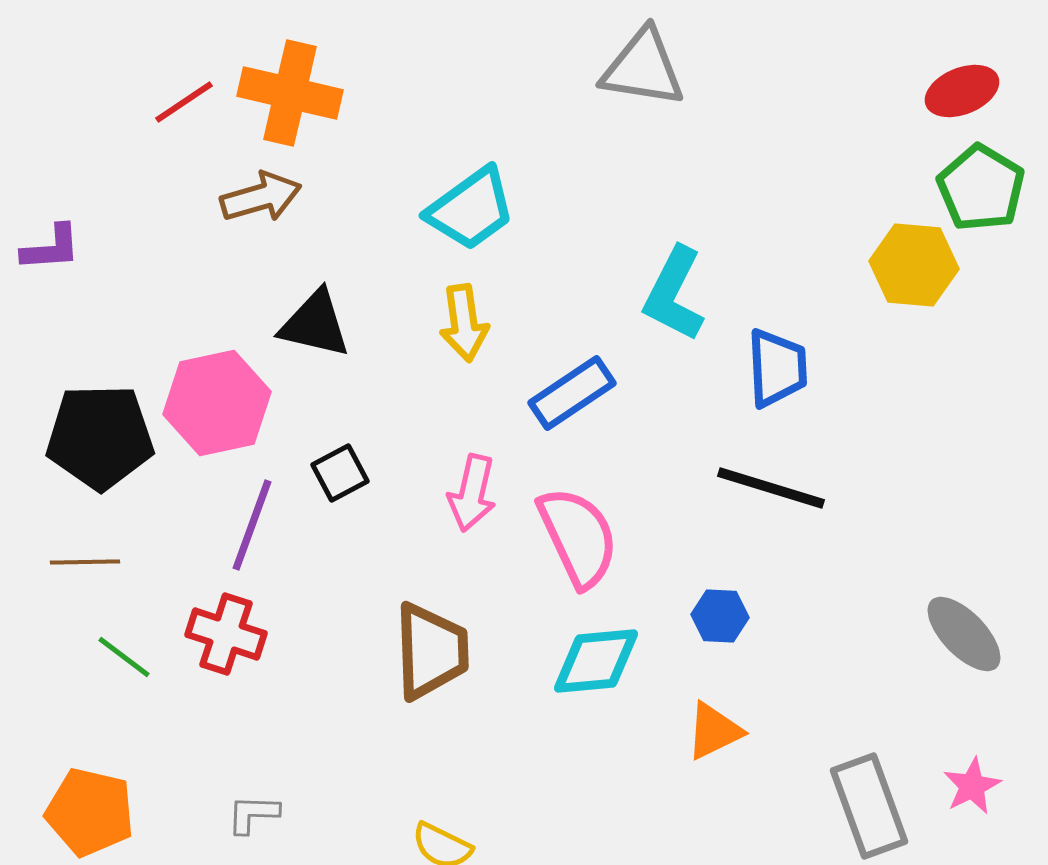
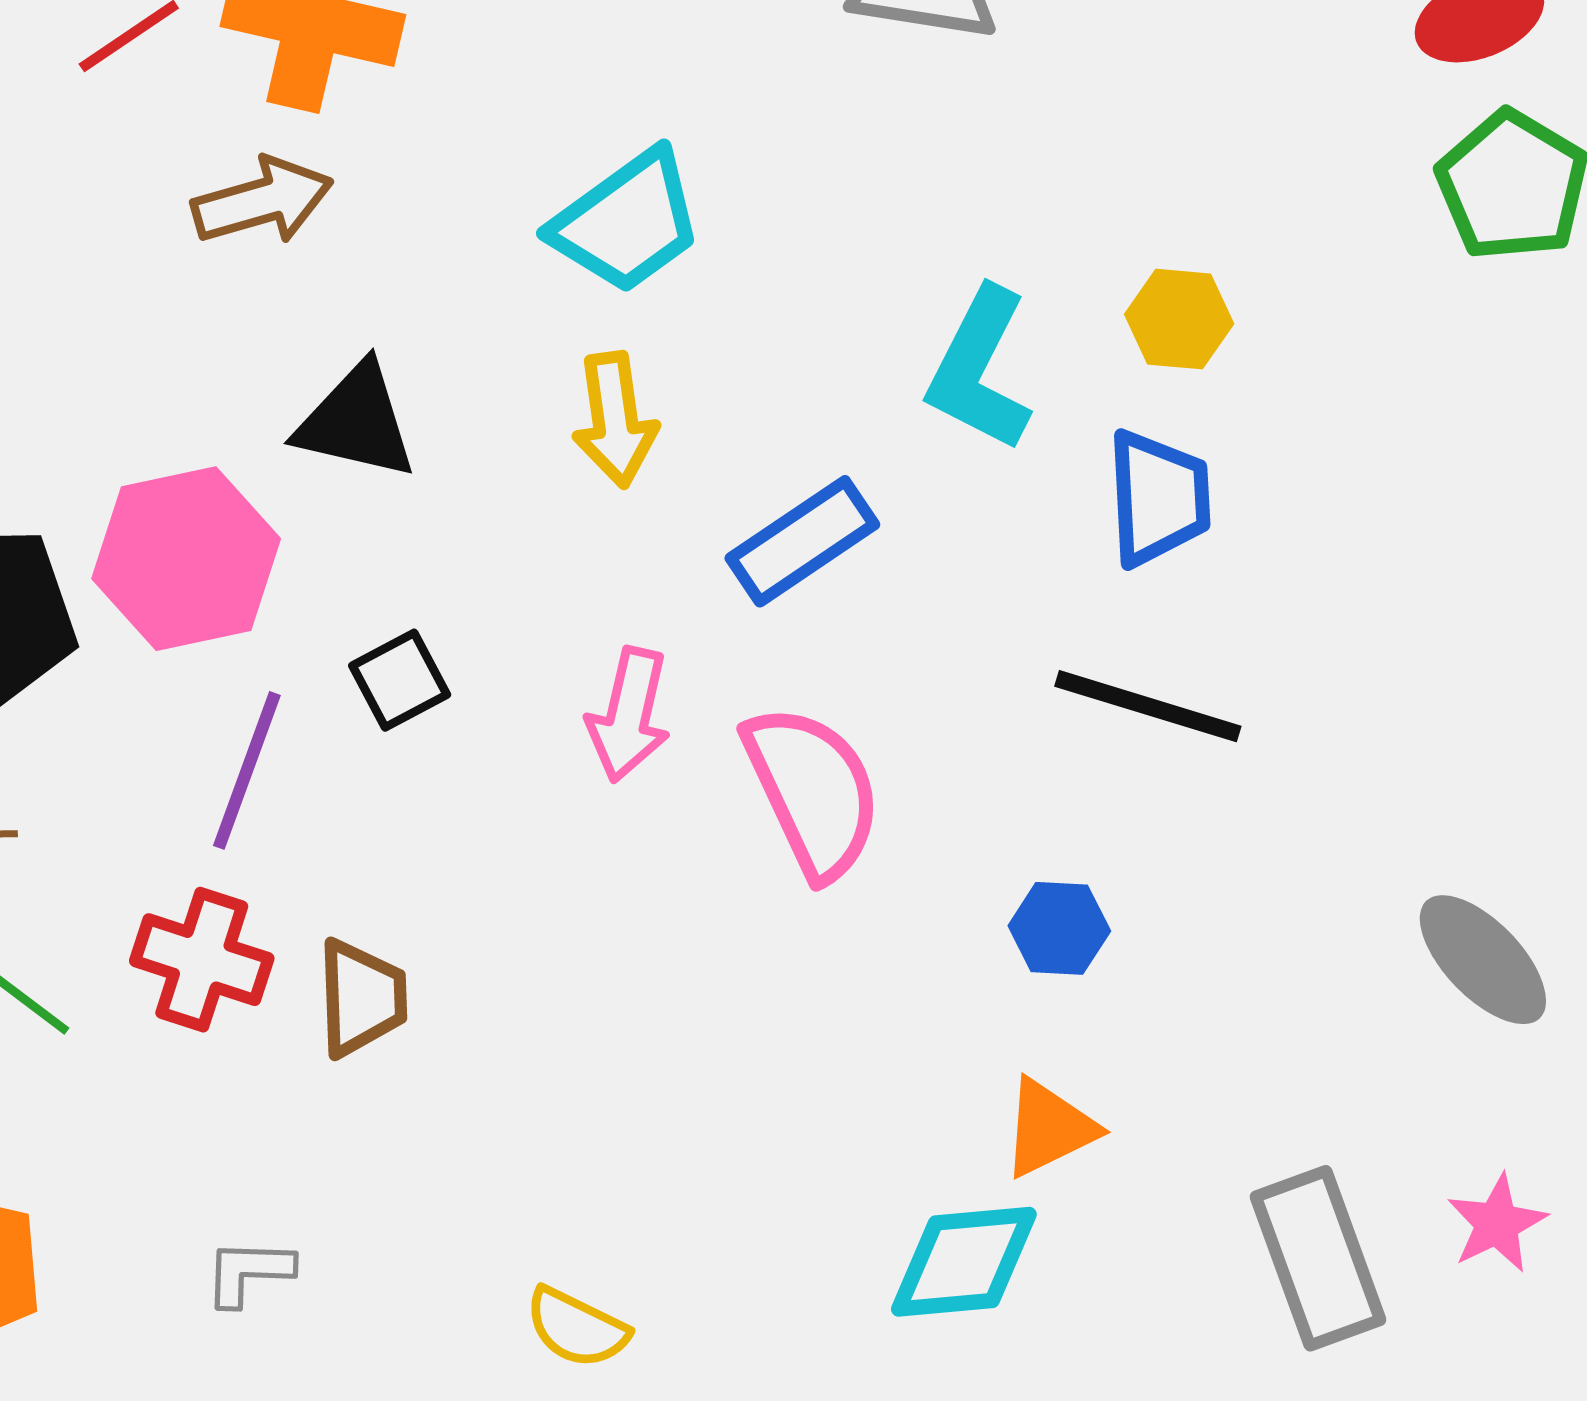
yellow hexagon: (914, 265) -> (1179, 319), moved, size x0.7
brown trapezoid: (431, 651) -> (361, 998), moved, size x0.7
cyan diamond: (596, 661) -> (964, 1262), moved

